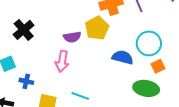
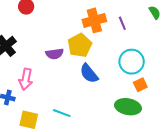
blue semicircle: (123, 57) -> (89, 73), moved, turned -145
pink arrow: (62, 61) -> (26, 79), moved

